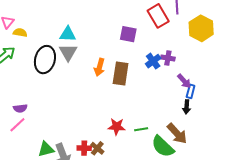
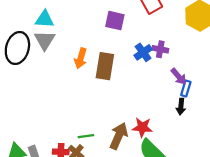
red star: (117, 127) -> (142, 127), moved
green line: (141, 129) -> (86, 136), moved
brown arrow: (177, 133) -> (119, 136), moved, turned -115

